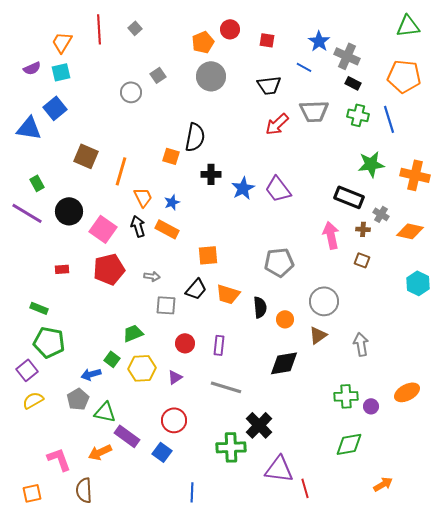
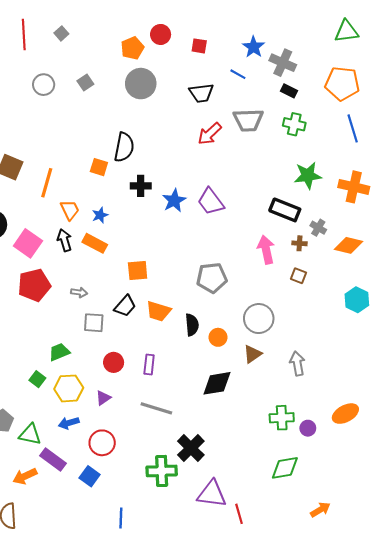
gray circle: (131, 92) -> (44, 85), moved
blue line: (389, 119) -> (353, 128), moved
blue arrow: (91, 374) -> (69, 423), moved

